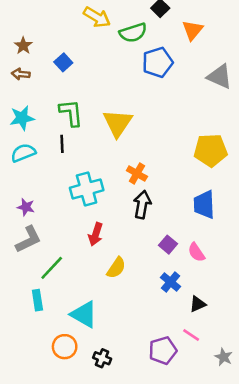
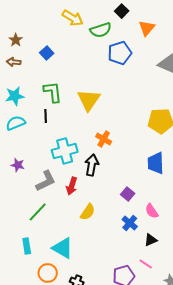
black arrow: (142, 205) -> (92, 165), moved
gray L-shape: (28, 239) -> (46, 181), moved
pink semicircle: (196, 252) -> (152, 211), moved
cyan rectangle: (37, 300) -> (27, 246), moved

